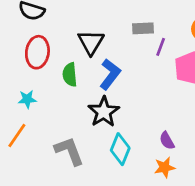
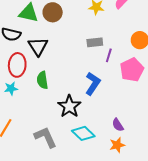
black triangle: (91, 42) -> (38, 46), moved
blue L-shape: (110, 74) -> (93, 84), moved
cyan star: (27, 99) -> (11, 88), moved
cyan diamond: (120, 149) -> (83, 133), turned -65

